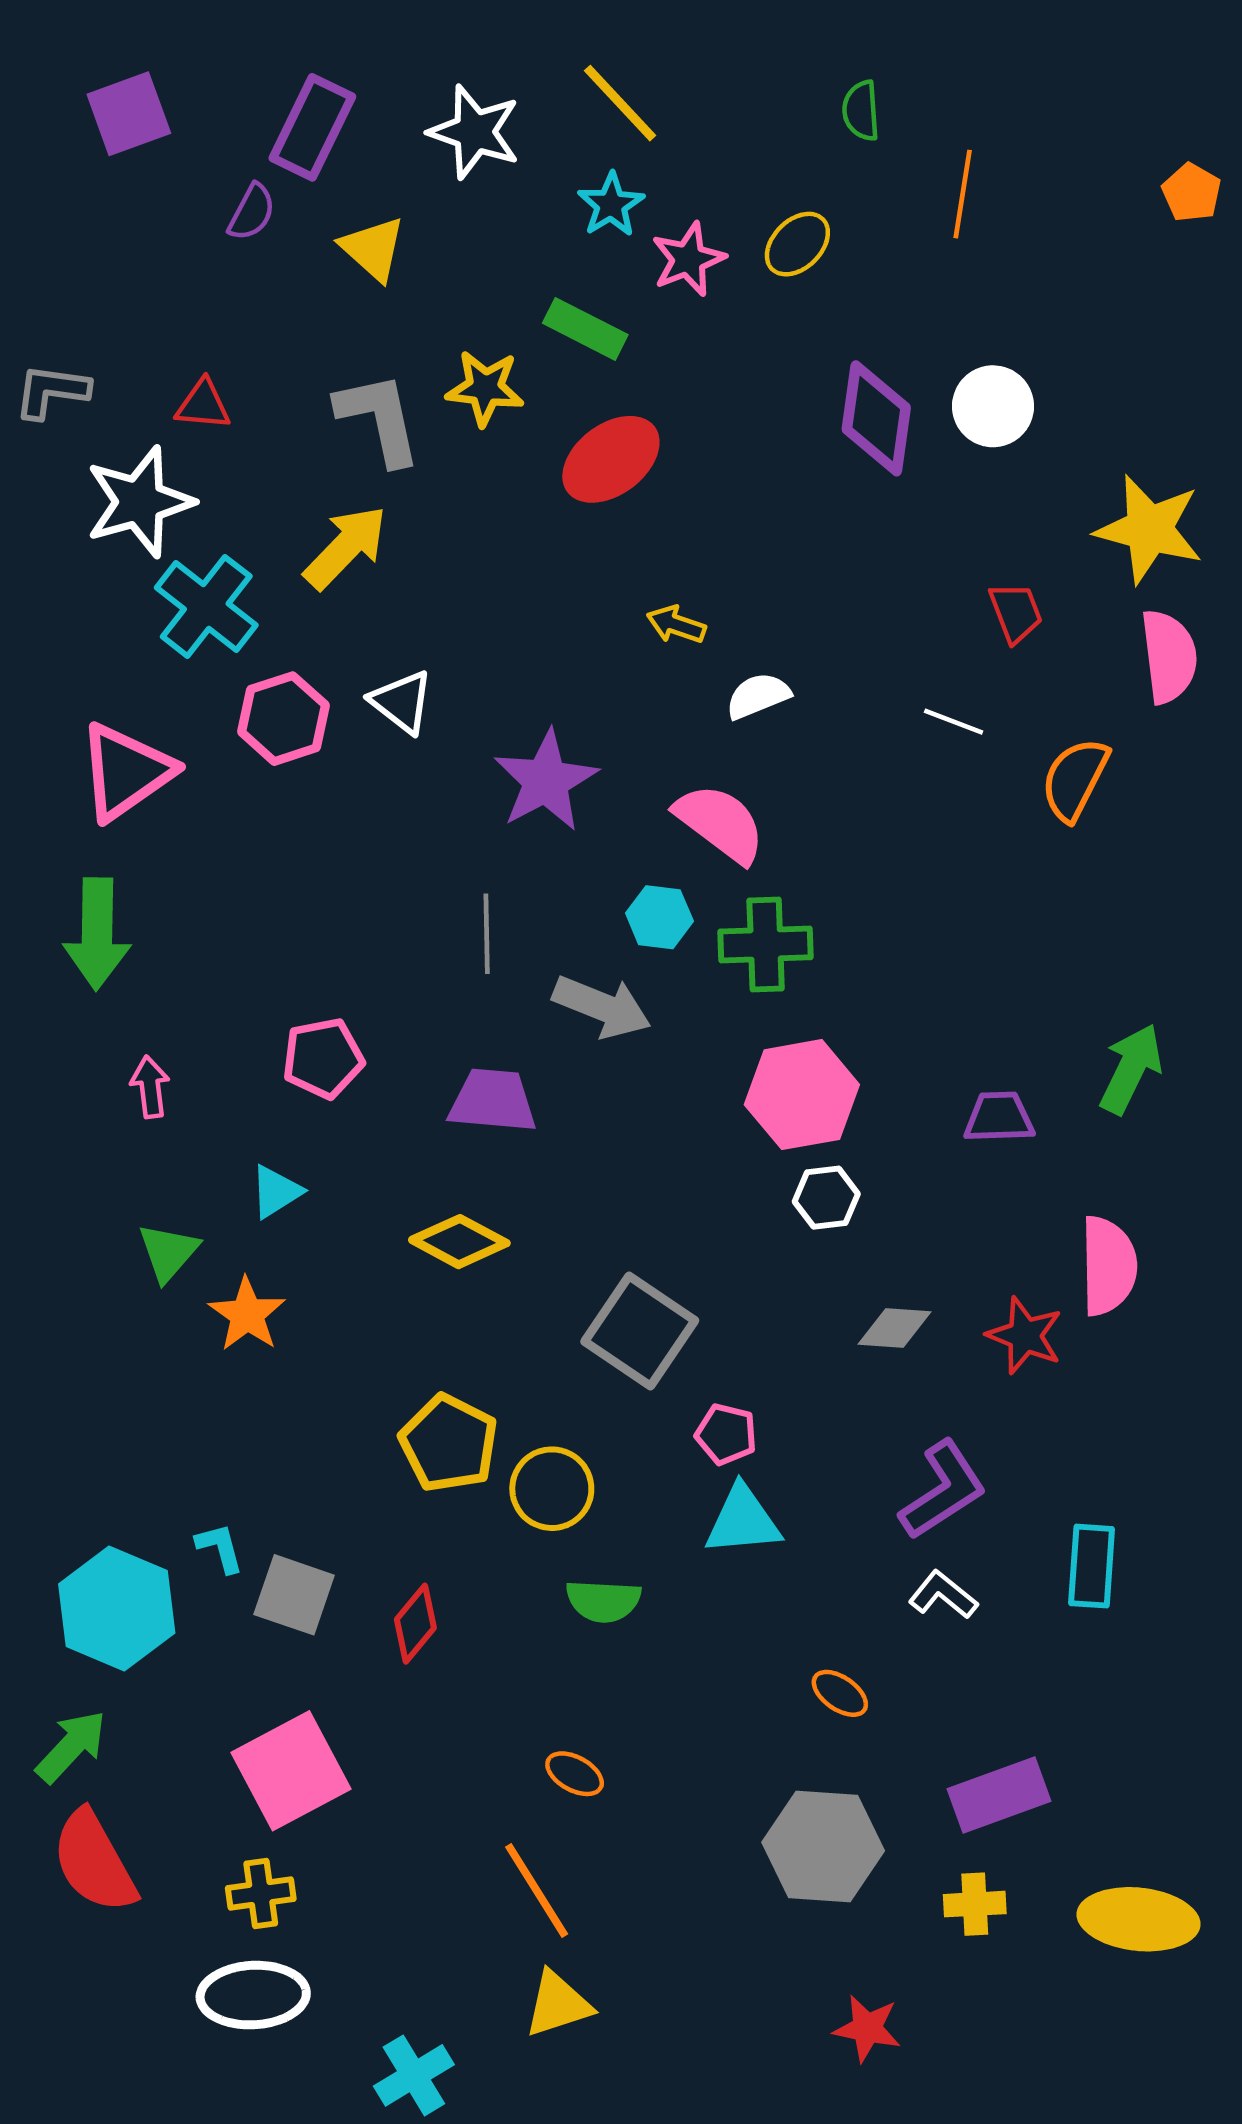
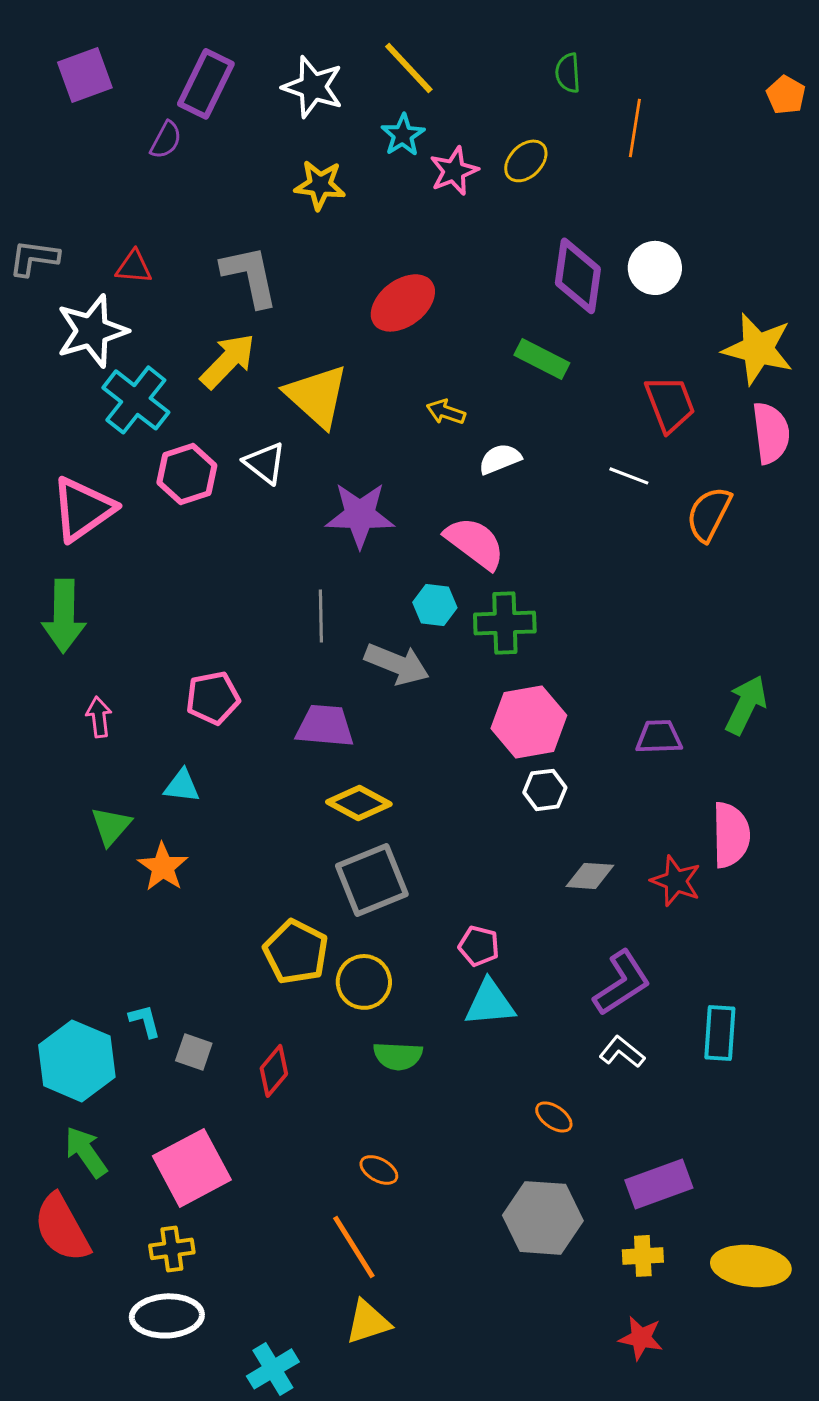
orange pentagon: (1192, 193) -> (786, 95), moved
yellow triangle: (373, 249) -> (317, 396), moved, size x1.5
green rectangle: (585, 329) -> (542, 359), moved
yellow star: (485, 388) -> (320, 185), moved
red trapezoid: (1016, 612) -> (670, 404), size x1.4
purple star: (546, 781) -> (360, 515), turned 30
cyan triangle: (276, 1192) -> (182, 786), turned 39
yellow diamond: (459, 1242) -> (359, 803), moved
gray square: (640, 1331) -> (372, 880), moved, turned 34
gray square: (294, 1595) -> (194, 1052), size x0.7
green arrow: (71, 1746) -> (86, 1152), moved, turned -78
red star: (867, 2028) -> (641, 1338), moved

